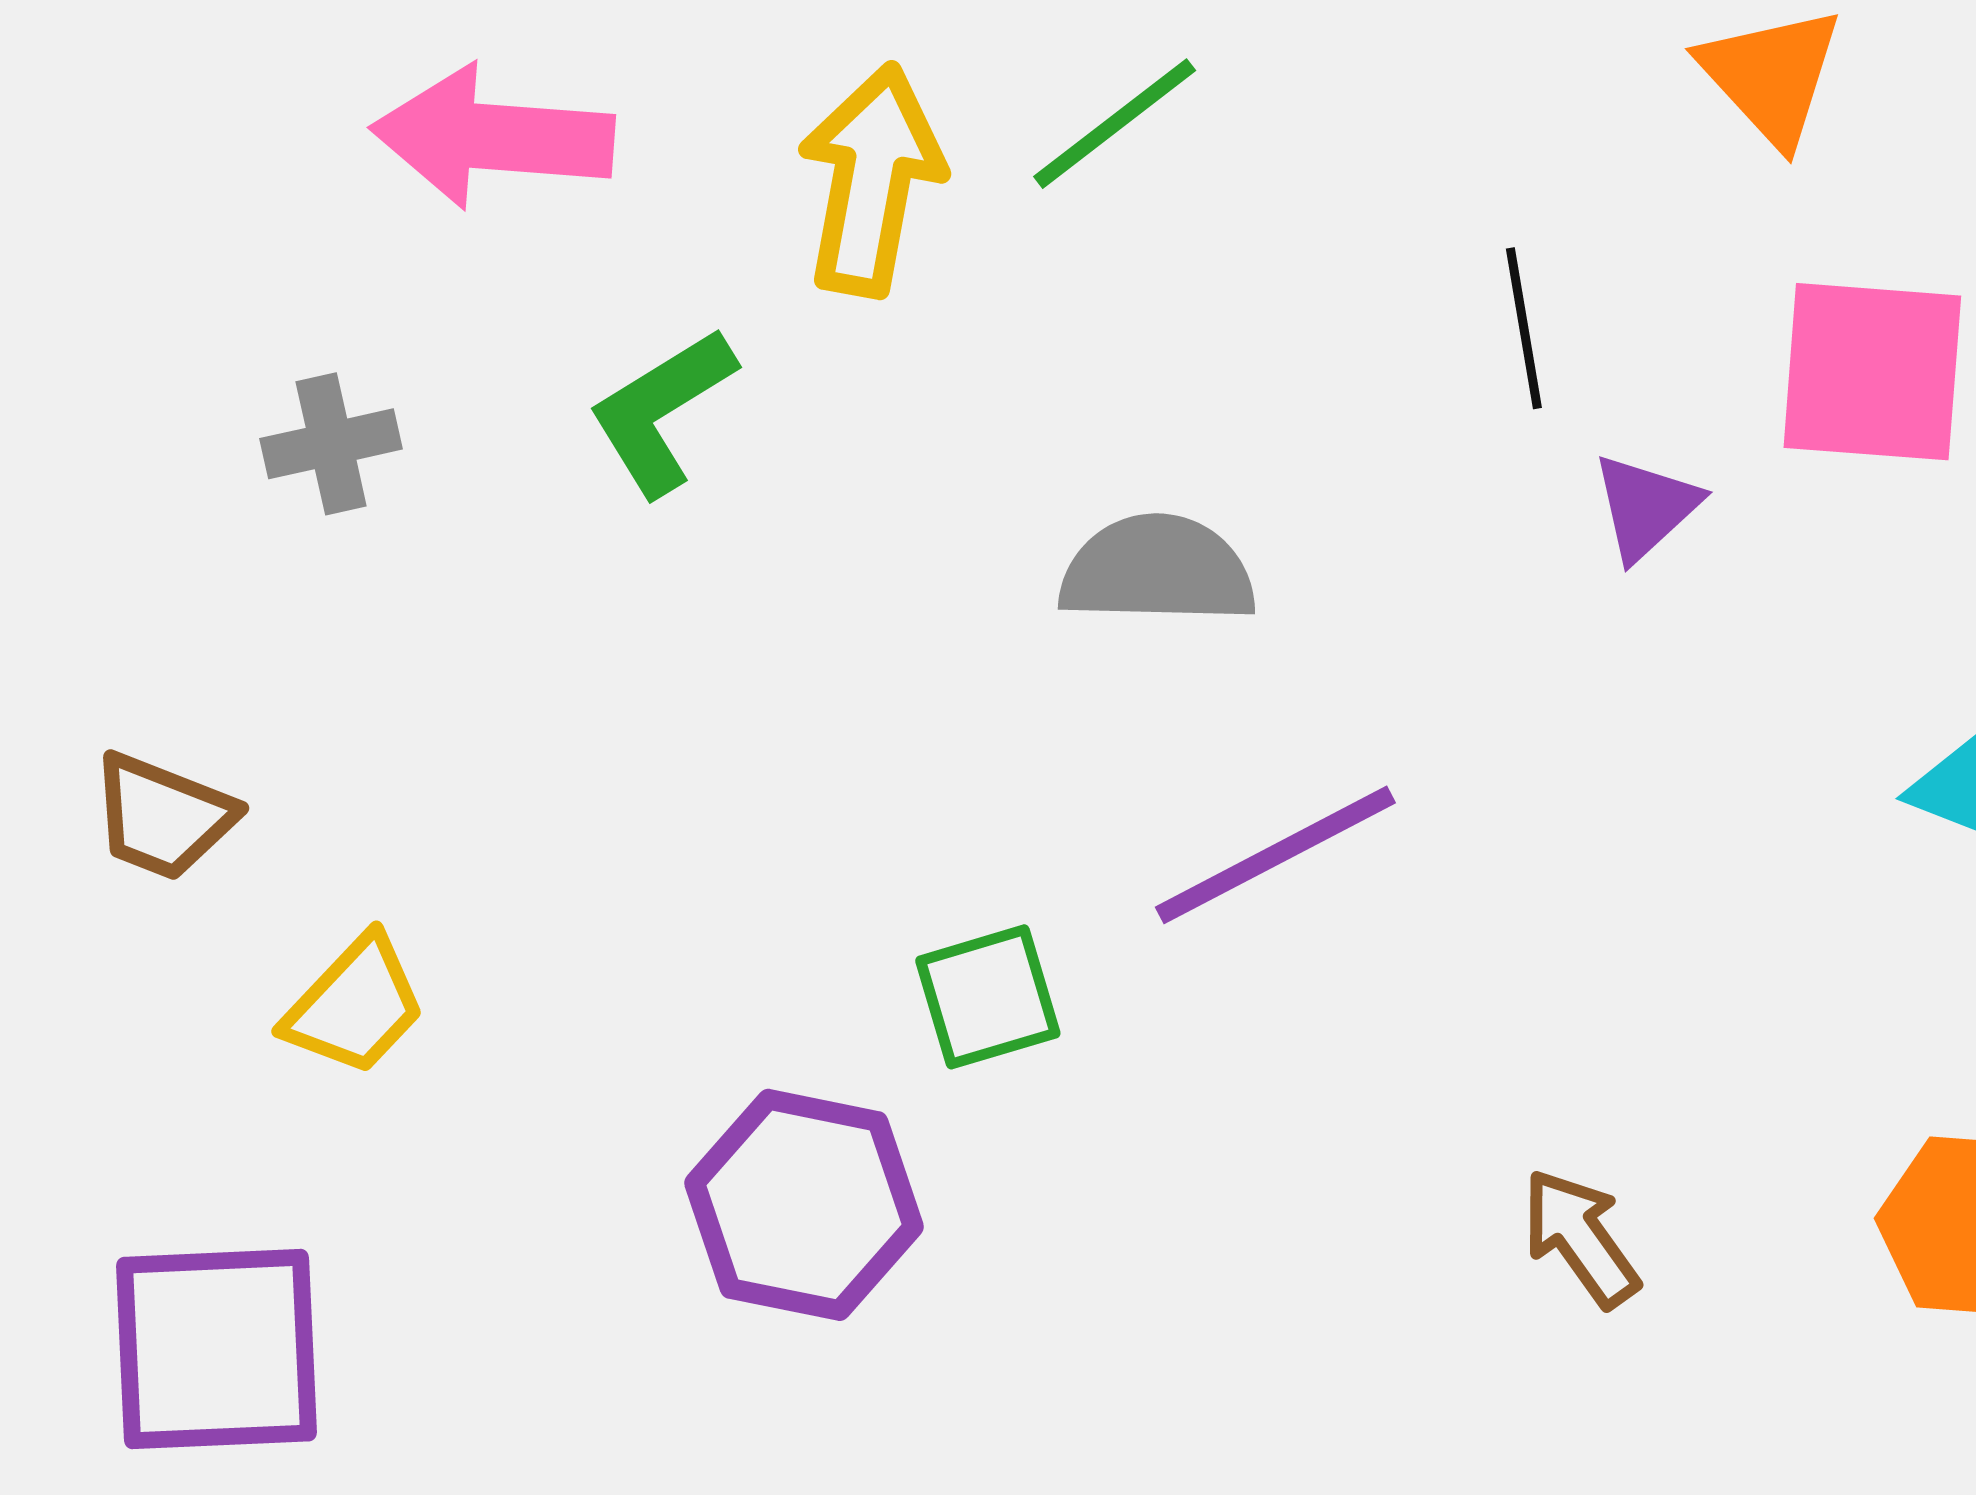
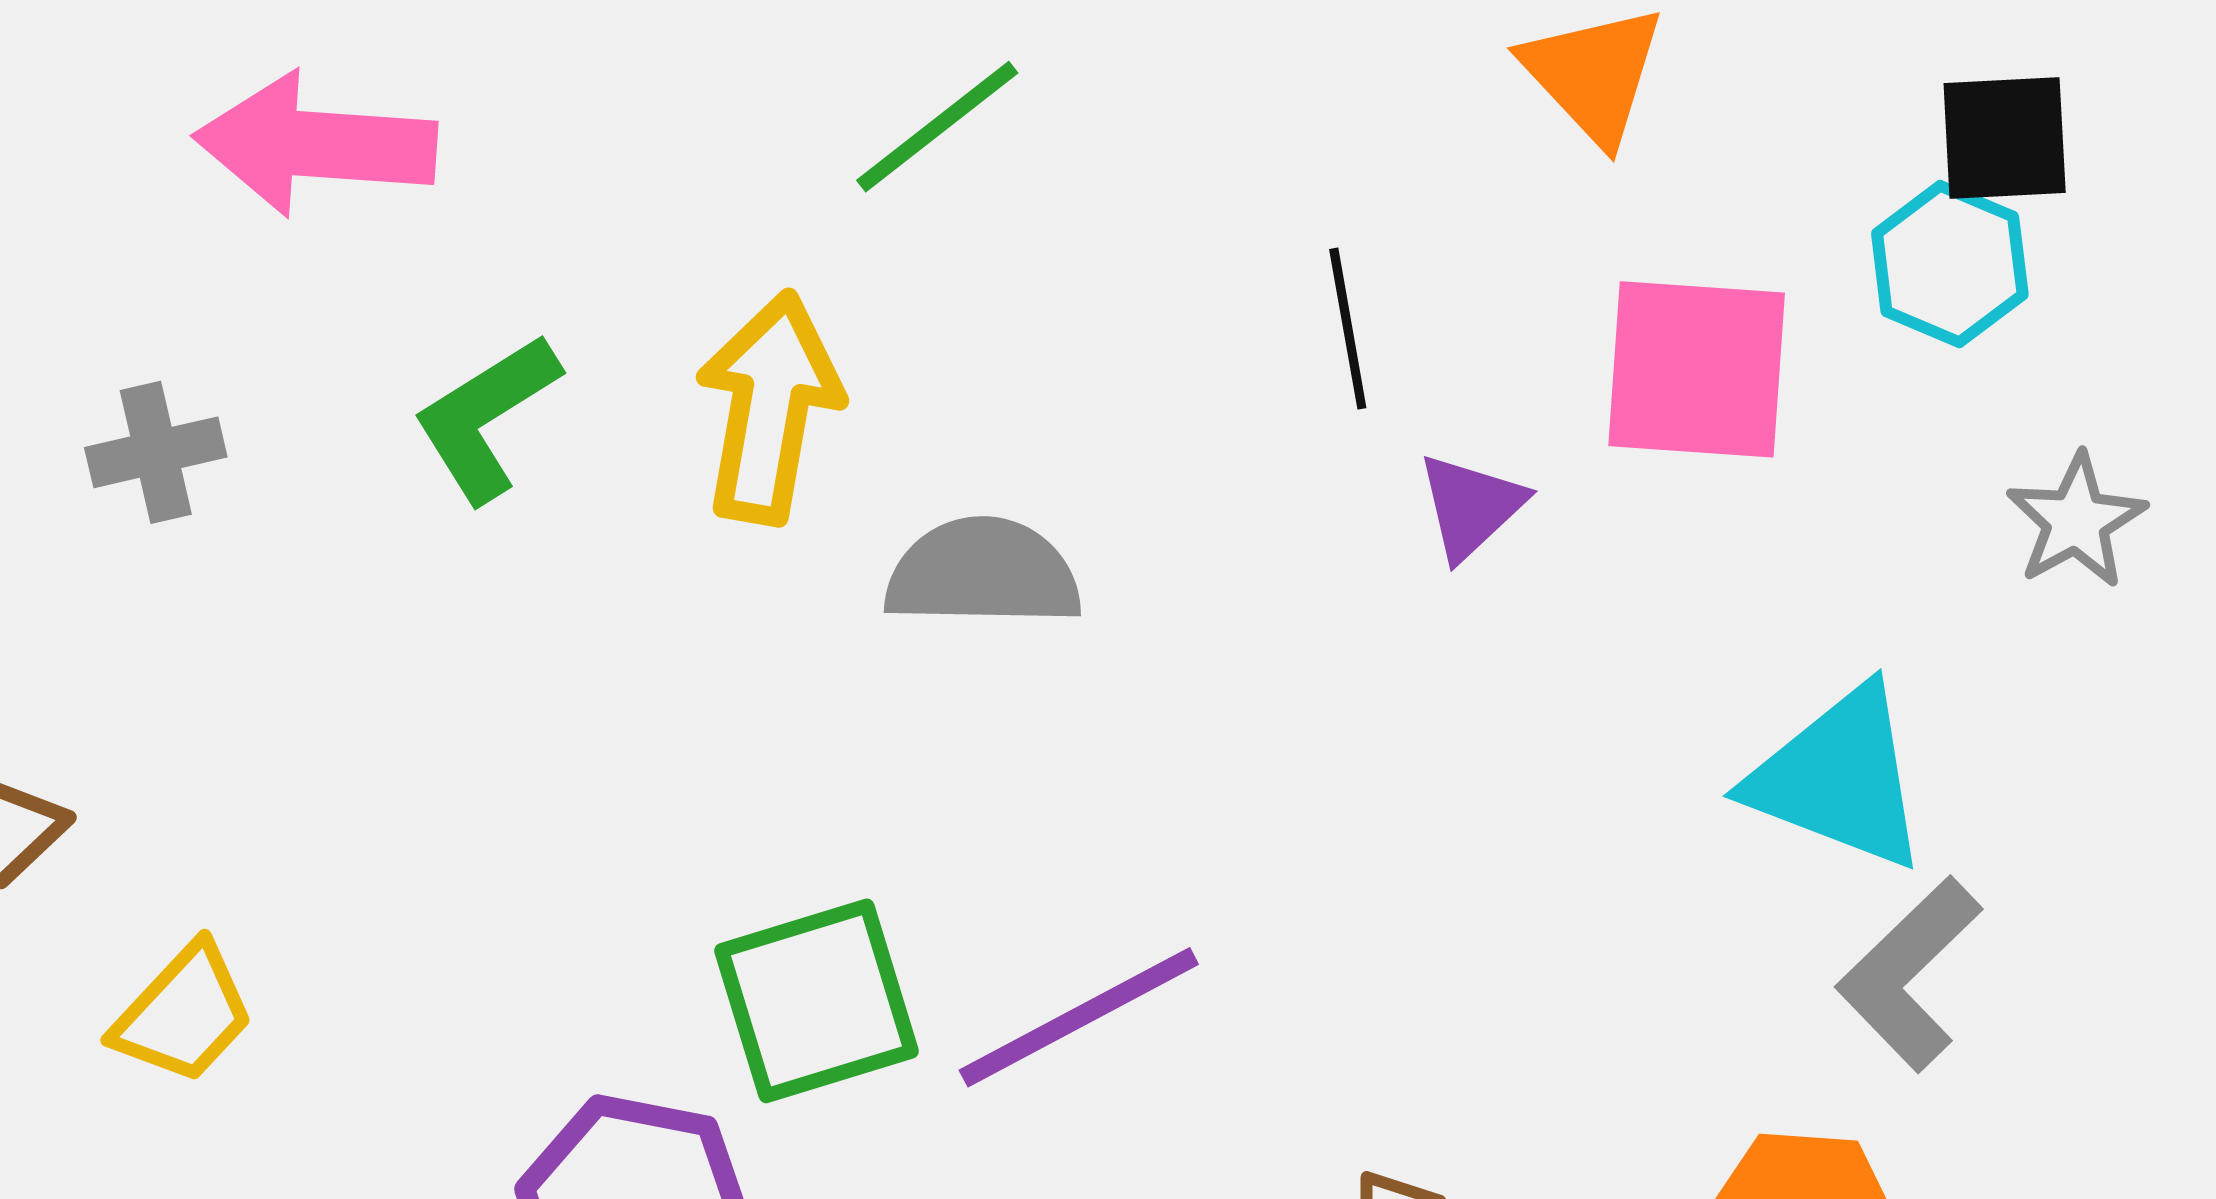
yellow arrow: (871, 180) -> (769, 408), moved
purple line: (1275, 855) -> (1079, 1017), moved
green square: (988, 997) -> (816, 1001), size x1.4

